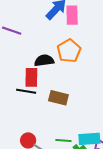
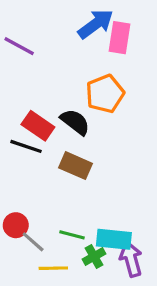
black semicircle: (44, 60) -> (75, 122), moved, turned 36
red rectangle: (31, 77) -> (38, 126), turned -66

